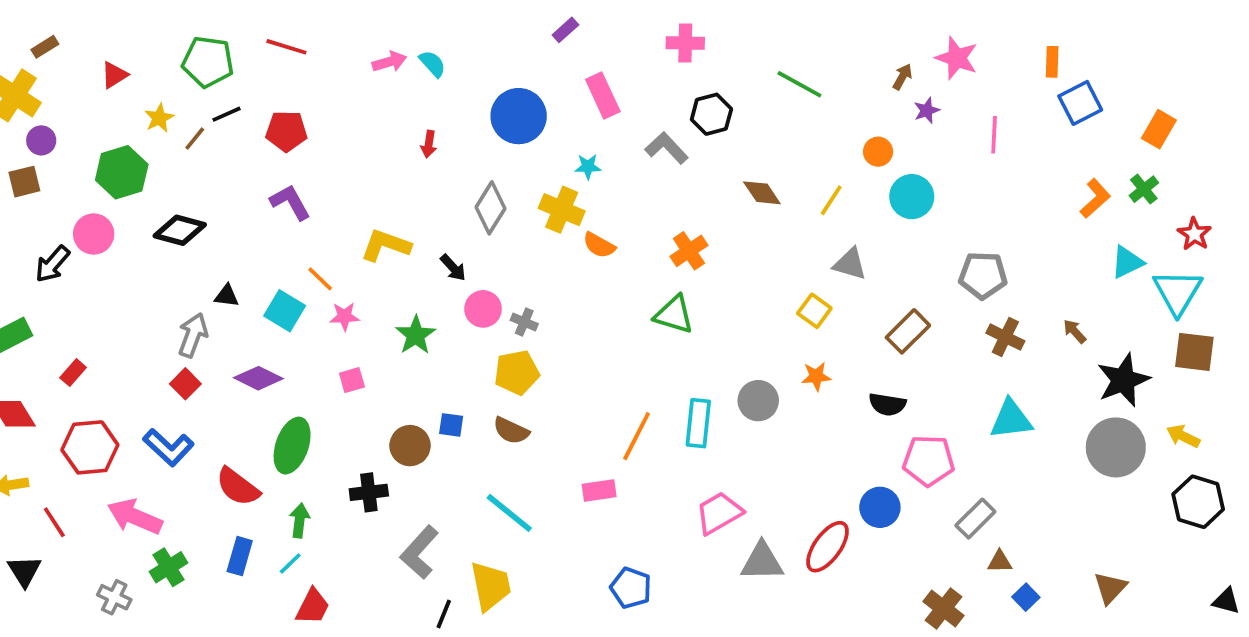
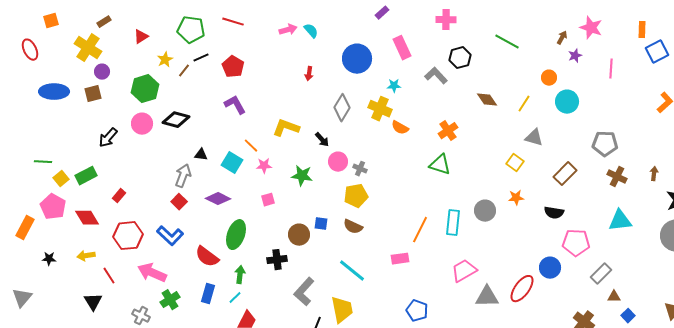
red pentagon: (286, 131) -> (233, 67), turned 30
pink circle: (94, 234) -> (142, 124), moved
brown arrow: (1075, 331) -> (654, 174), turned 48
green star: (416, 335) -> (302, 176), turned -30

